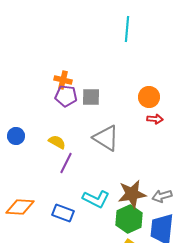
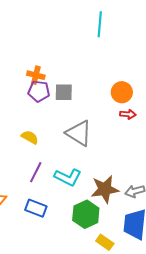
purple line: (66, 163) -> (36, 172), moved
cyan L-shape: (96, 199) -> (68, 177), moved
green hexagon: (129, 219) -> (86, 214), moved

